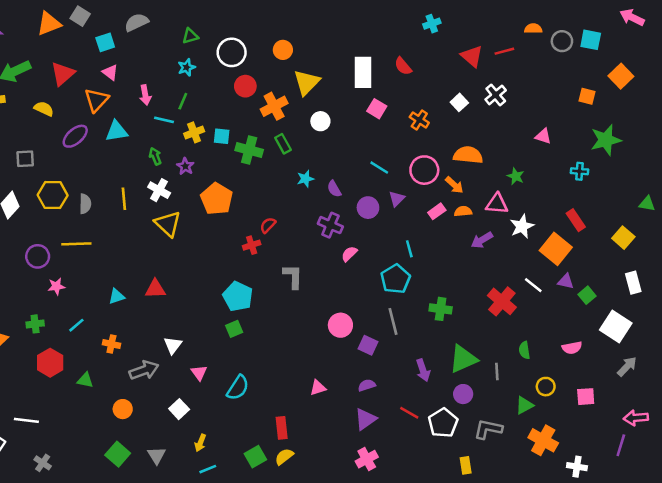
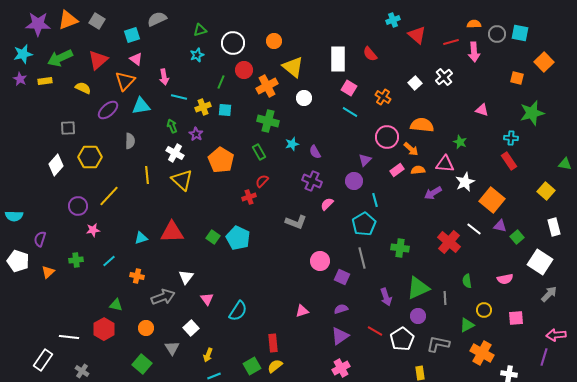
gray square: (80, 16) -> (97, 21), moved
pink arrow: (632, 17) -> (474, 52), moved, turned -120
orange triangle: (49, 24) -> (68, 20), moved
red triangle: (472, 56) -> (417, 35), moved
yellow triangle: (307, 82) -> (293, 67), turned -35
green line: (183, 101) -> (221, 82), moved
green rectangle: (283, 144) -> (259, 152), moved
green cross: (249, 150) -> (268, 121), moved
cyan line: (379, 168) -> (350, 112), moved
yellow line: (124, 199) -> (147, 175), moved
gray semicircle: (85, 204) -> (130, 141), moved
purple circle: (368, 208) -> (354, 181), moved
red rectangle: (576, 220) -> (509, 161), moved
yellow line: (76, 244) -> (109, 196), turned -45
gray L-shape: (293, 276) -> (296, 222), moved, turned 110
red triangle: (155, 289) -> (172, 232), size x1.4
green square: (234, 329) -> (213, 237), moved, turned -32
red hexagon: (50, 363) -> (104, 329), moved
gray triangle: (157, 455) -> (172, 348), moved

